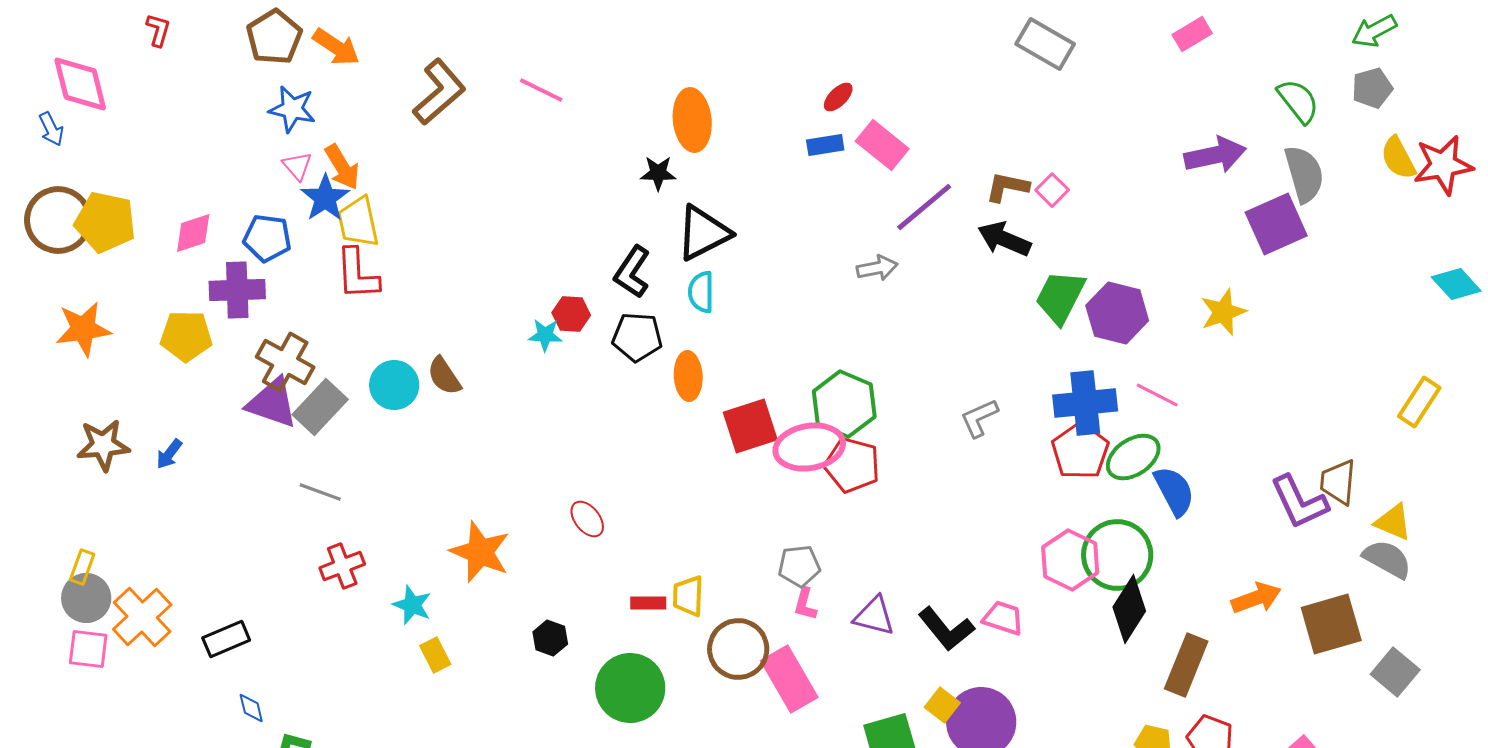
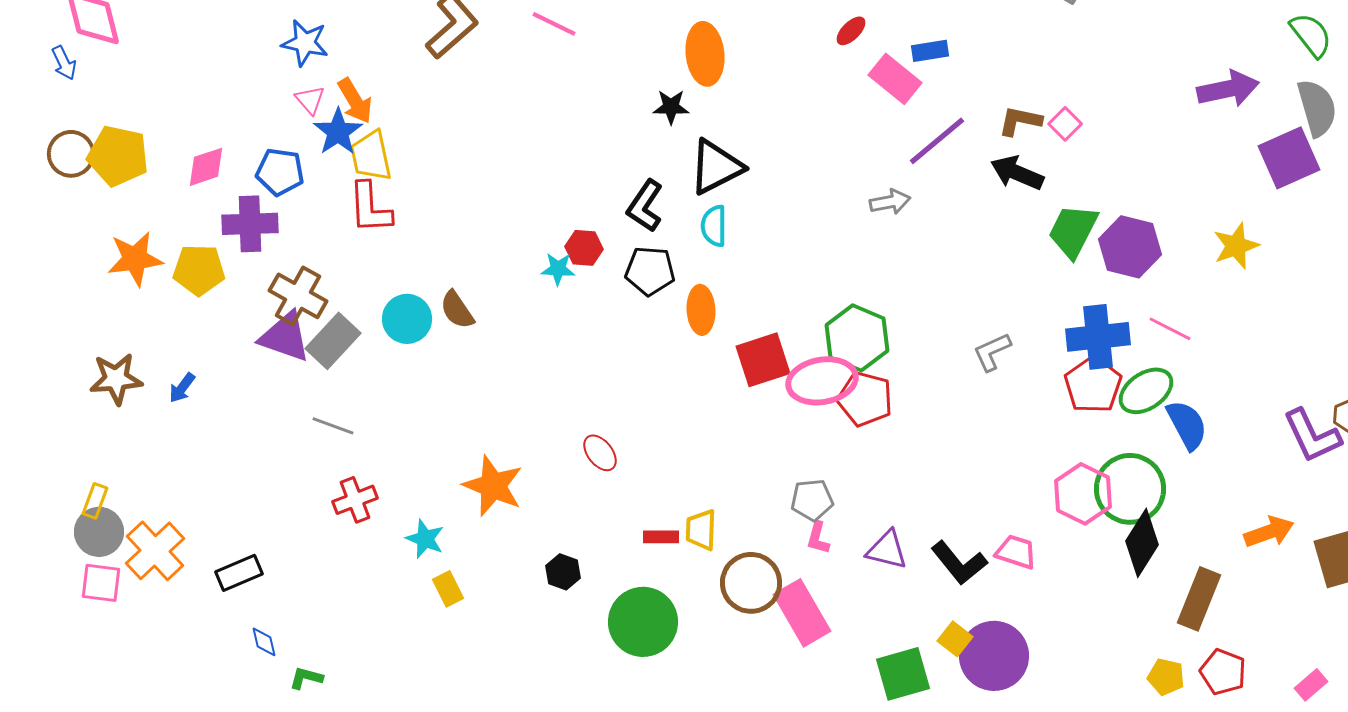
blue rectangle: (825, 145) -> (930, 51), moved
brown circle: (58, 220) -> (71, 154), size x0.7
orange star: (83, 329) -> (135, 259), moved

